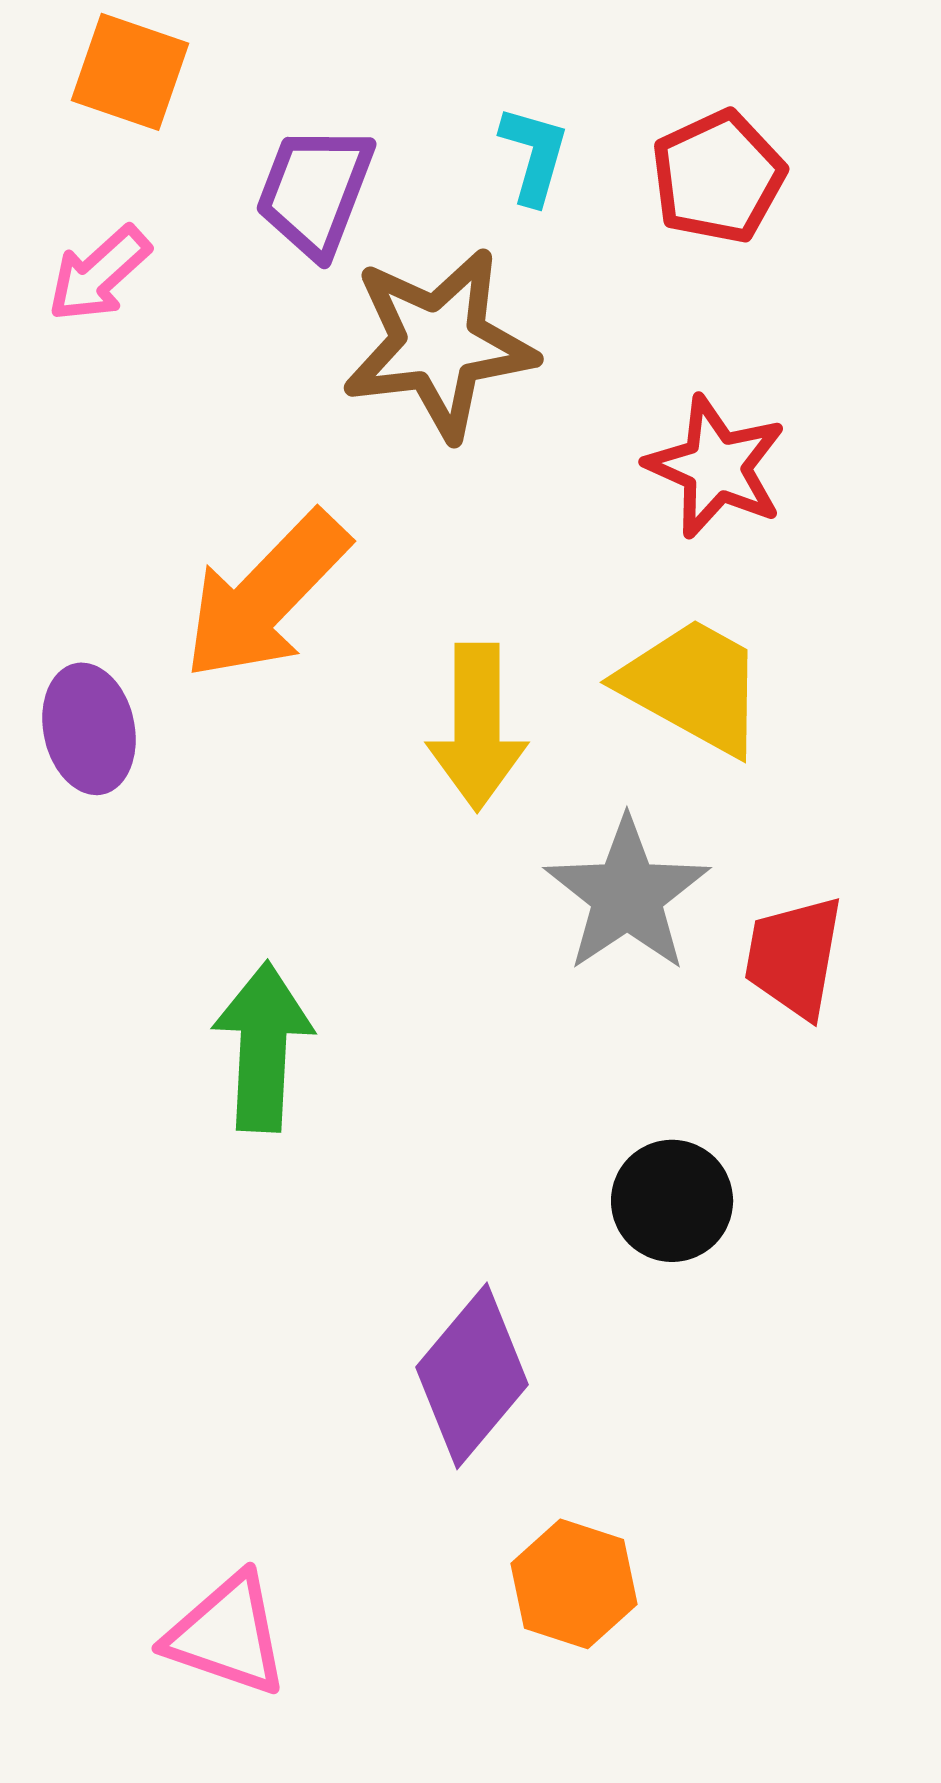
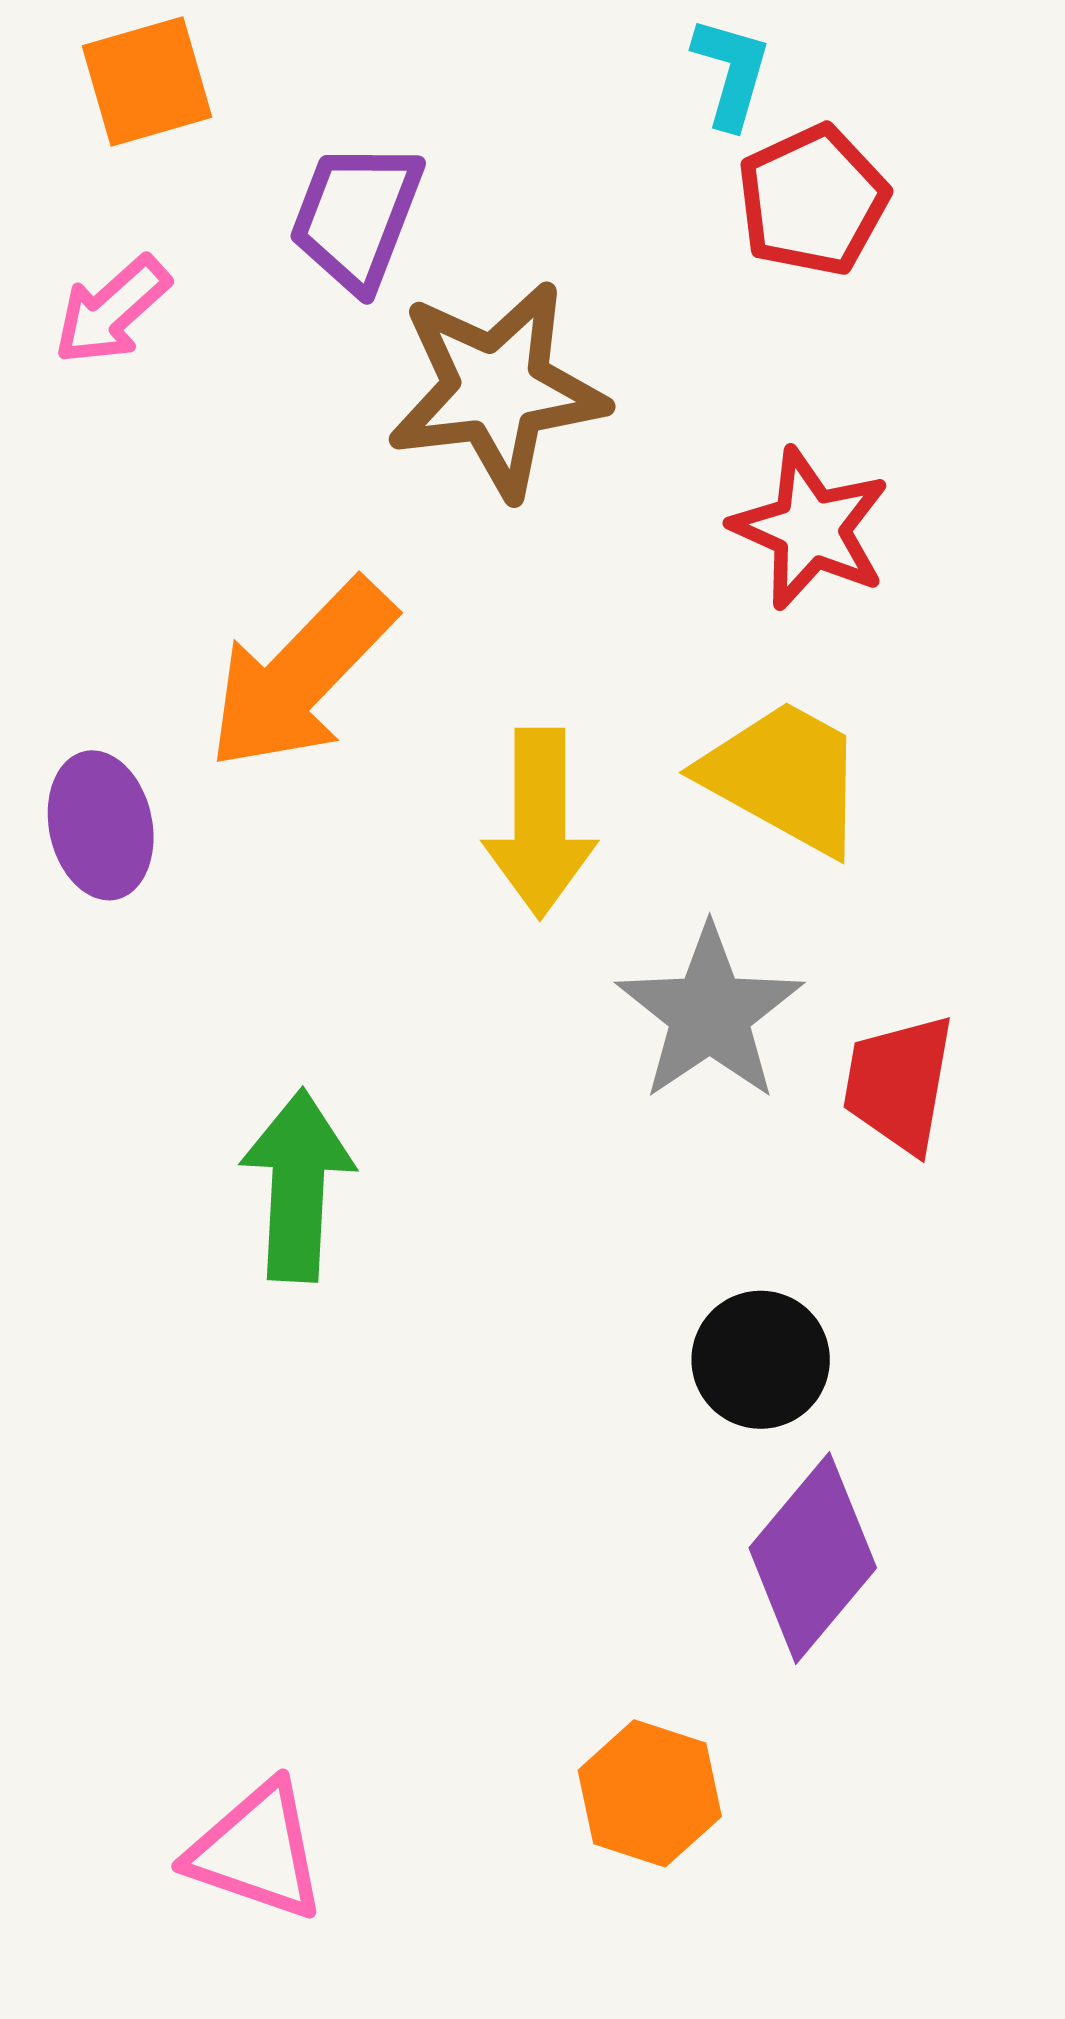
orange square: (130, 72) -> (147, 82), turned -35
cyan L-shape: (534, 155) -> (731, 72), moved
purple diamond: (472, 1376) -> (813, 1558), moved

